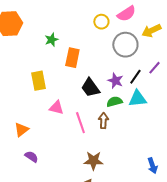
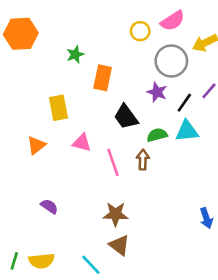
purple star: (115, 81) -> (157, 92), moved
orange triangle: (21, 130) -> (36, 145), moved
brown star: (93, 161) -> (116, 214), moved

